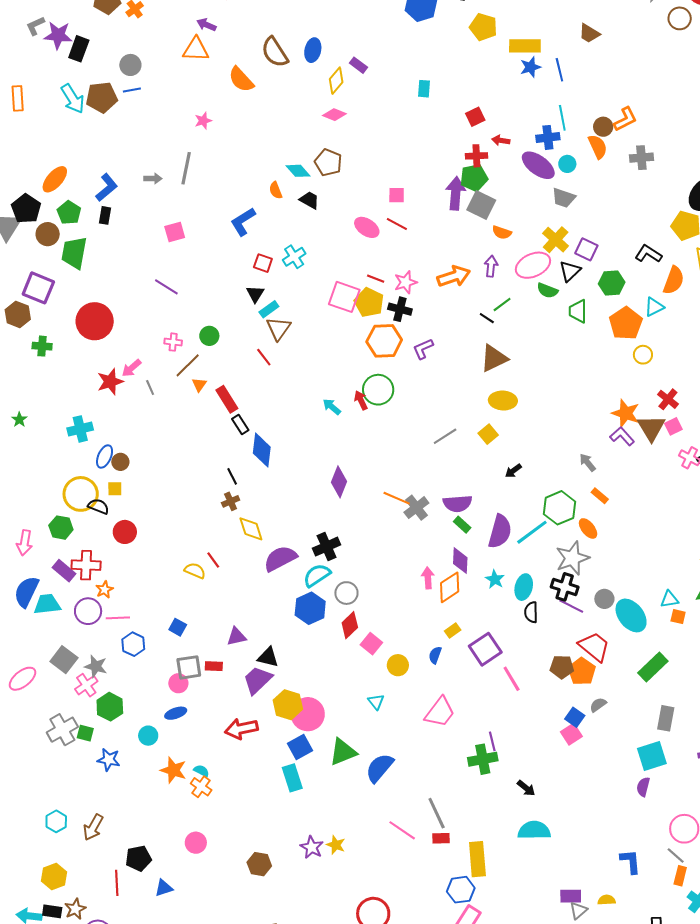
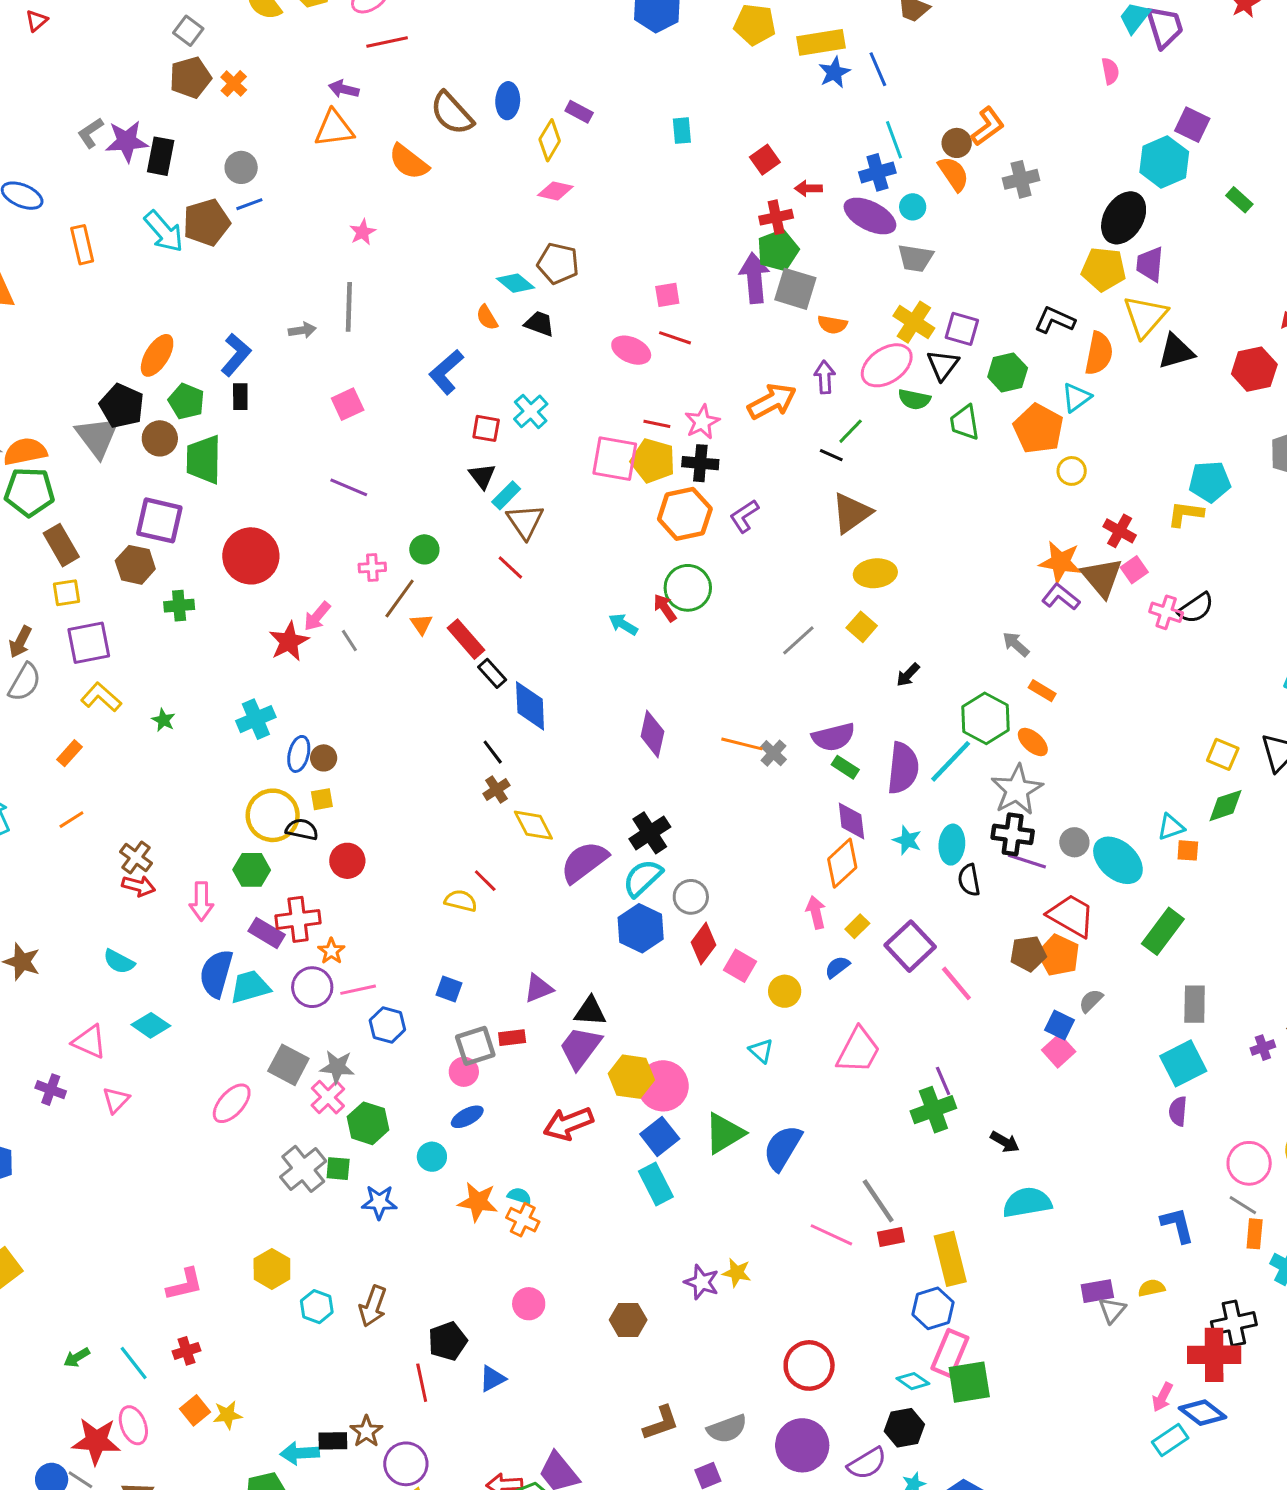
gray cross: (416, 508) -> (773, 753), size x0.7
pink arrow: (428, 578) -> (816, 912), moved
blue semicircle: (435, 655) -> (837, 967), turned 42
yellow hexagon: (54, 876) -> (272, 1269), moved

